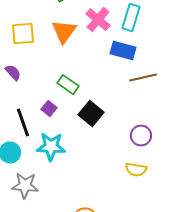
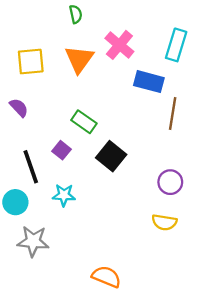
cyan rectangle: (131, 18) -> (176, 45), moved
brown line: (143, 78) -> (173, 114), turned -68
cyan star: (51, 147) -> (64, 195), size x0.7

